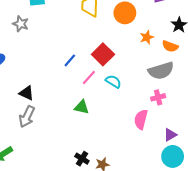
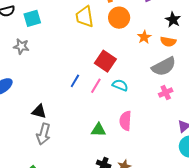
blue line: (70, 60) -> (75, 81), moved
green triangle: (82, 107) -> (98, 130), moved
pink semicircle: (141, 119) -> (125, 121), moved

